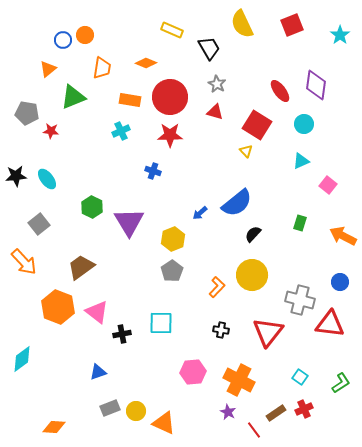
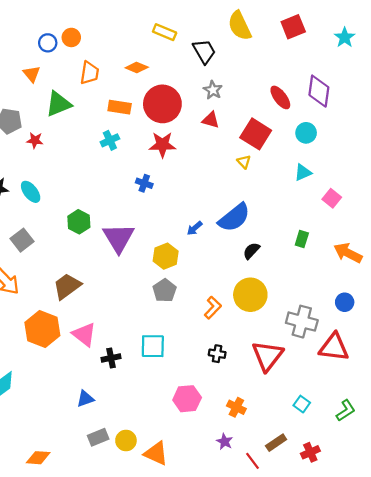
orange triangle: (48, 69) -> (32, 74), turned -30
orange cross: (239, 380) -> (236, 407), size x0.6
red cross: (304, 409) -> (310, 452), moved

